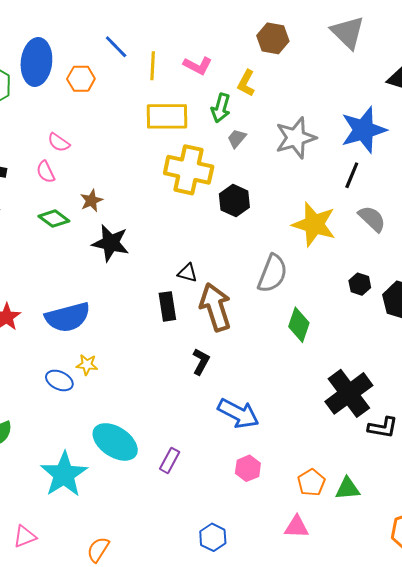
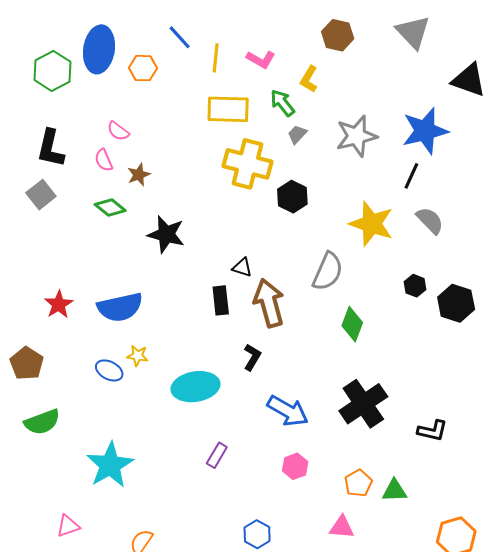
green arrow: (221, 108) -> (282, 103), turned 124
brown star: (91, 201) -> (139, 175), moved
black cross: (349, 393) -> (363, 404), moved
cyan ellipse: (115, 442) -> (195, 387), moved, turned -45

